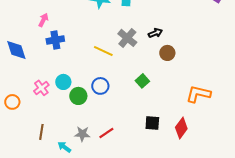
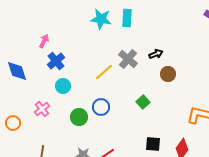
blue cross: (55, 40) -> (56, 61), turned -30
yellow line: (103, 51) -> (104, 72), turned -66
cyan circle: (63, 82) -> (63, 86), moved

